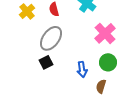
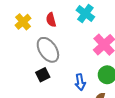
gray ellipse: (51, 38) -> (48, 50), turned -70

